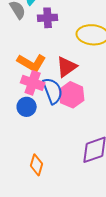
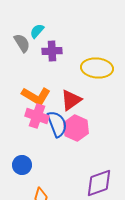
blue circle: (27, 107) -> (22, 165), moved

